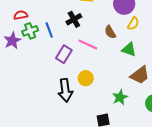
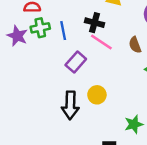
black cross: (74, 19) -> (94, 23), turned 35
purple star: (12, 41) -> (17, 36), turned -30
pink line: (88, 45) -> (101, 42), moved

